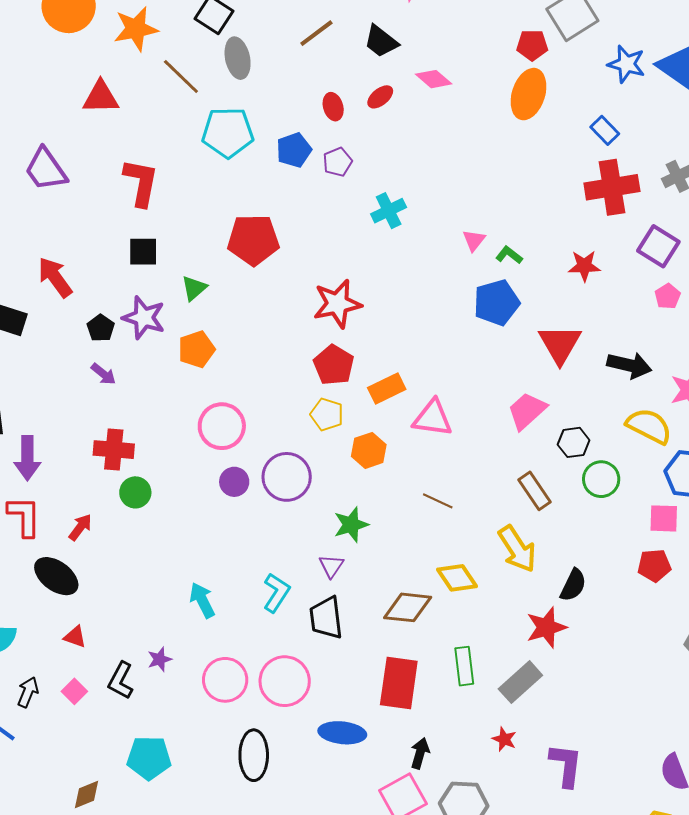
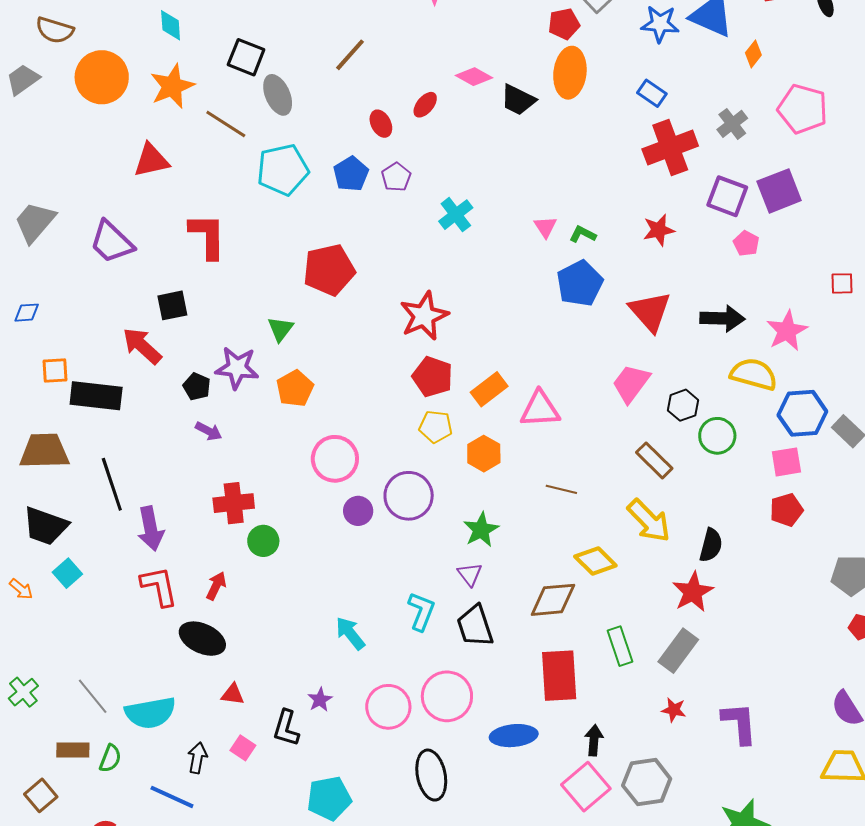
black trapezoid: (381, 41) -> (518, 100), moved
black square: (143, 252) -> (172, 305), moved

